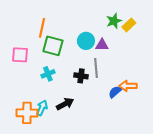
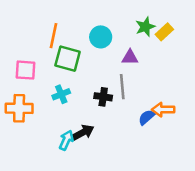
cyan circle: (86, 41) -> (101, 37), moved
cyan arrow: (42, 108) -> (66, 140), moved
orange cross: (27, 113) -> (19, 108), moved

